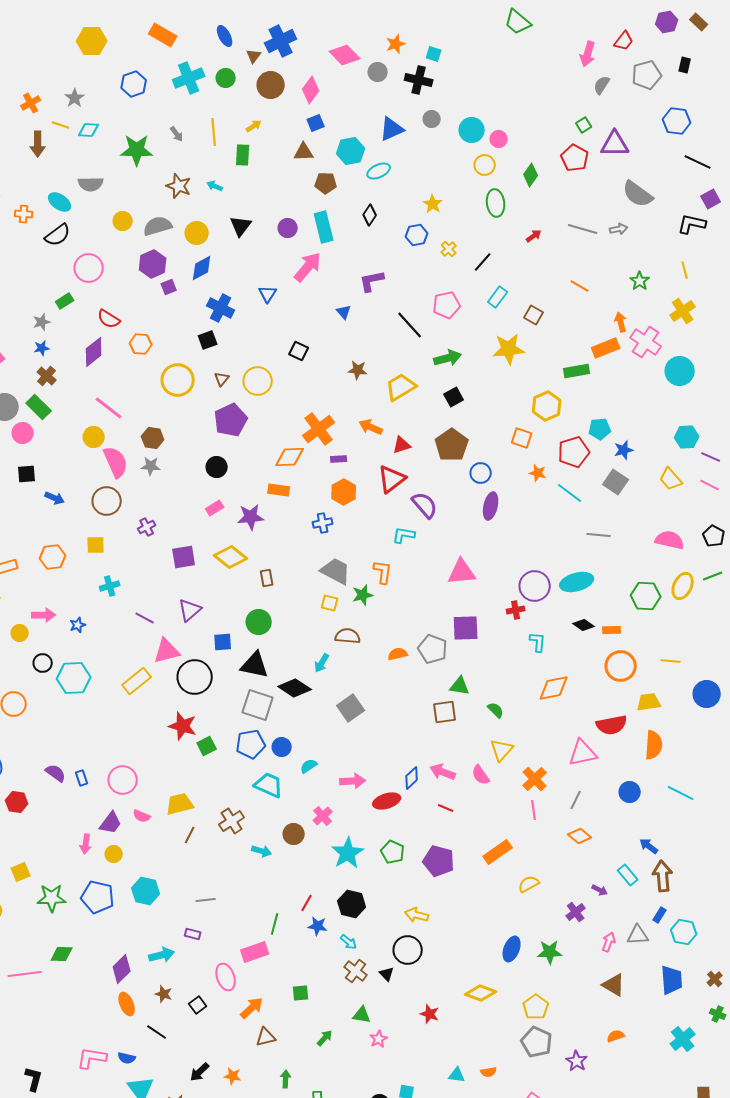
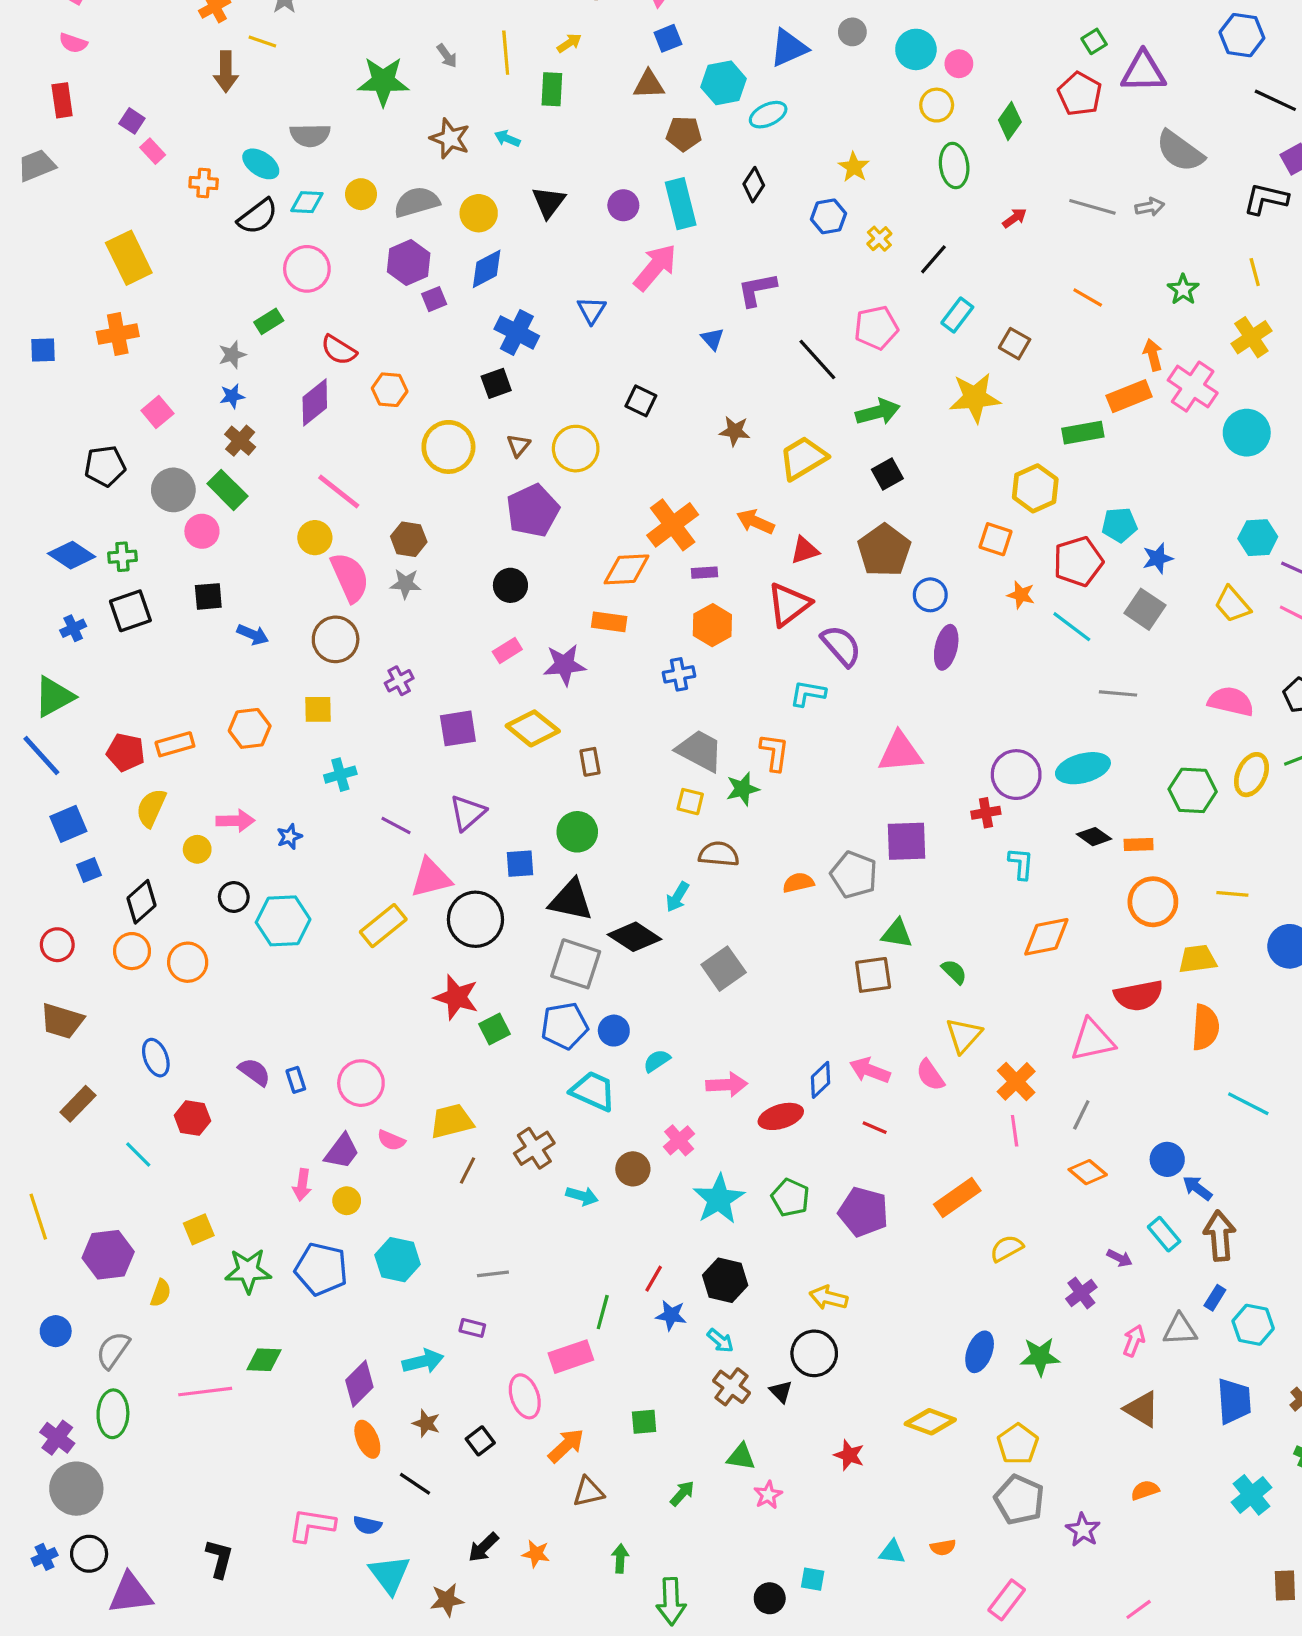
cyan diamond: (89, 130) -> (307, 202), moved
blue circle: (630, 792) -> (1167, 1159), moved

